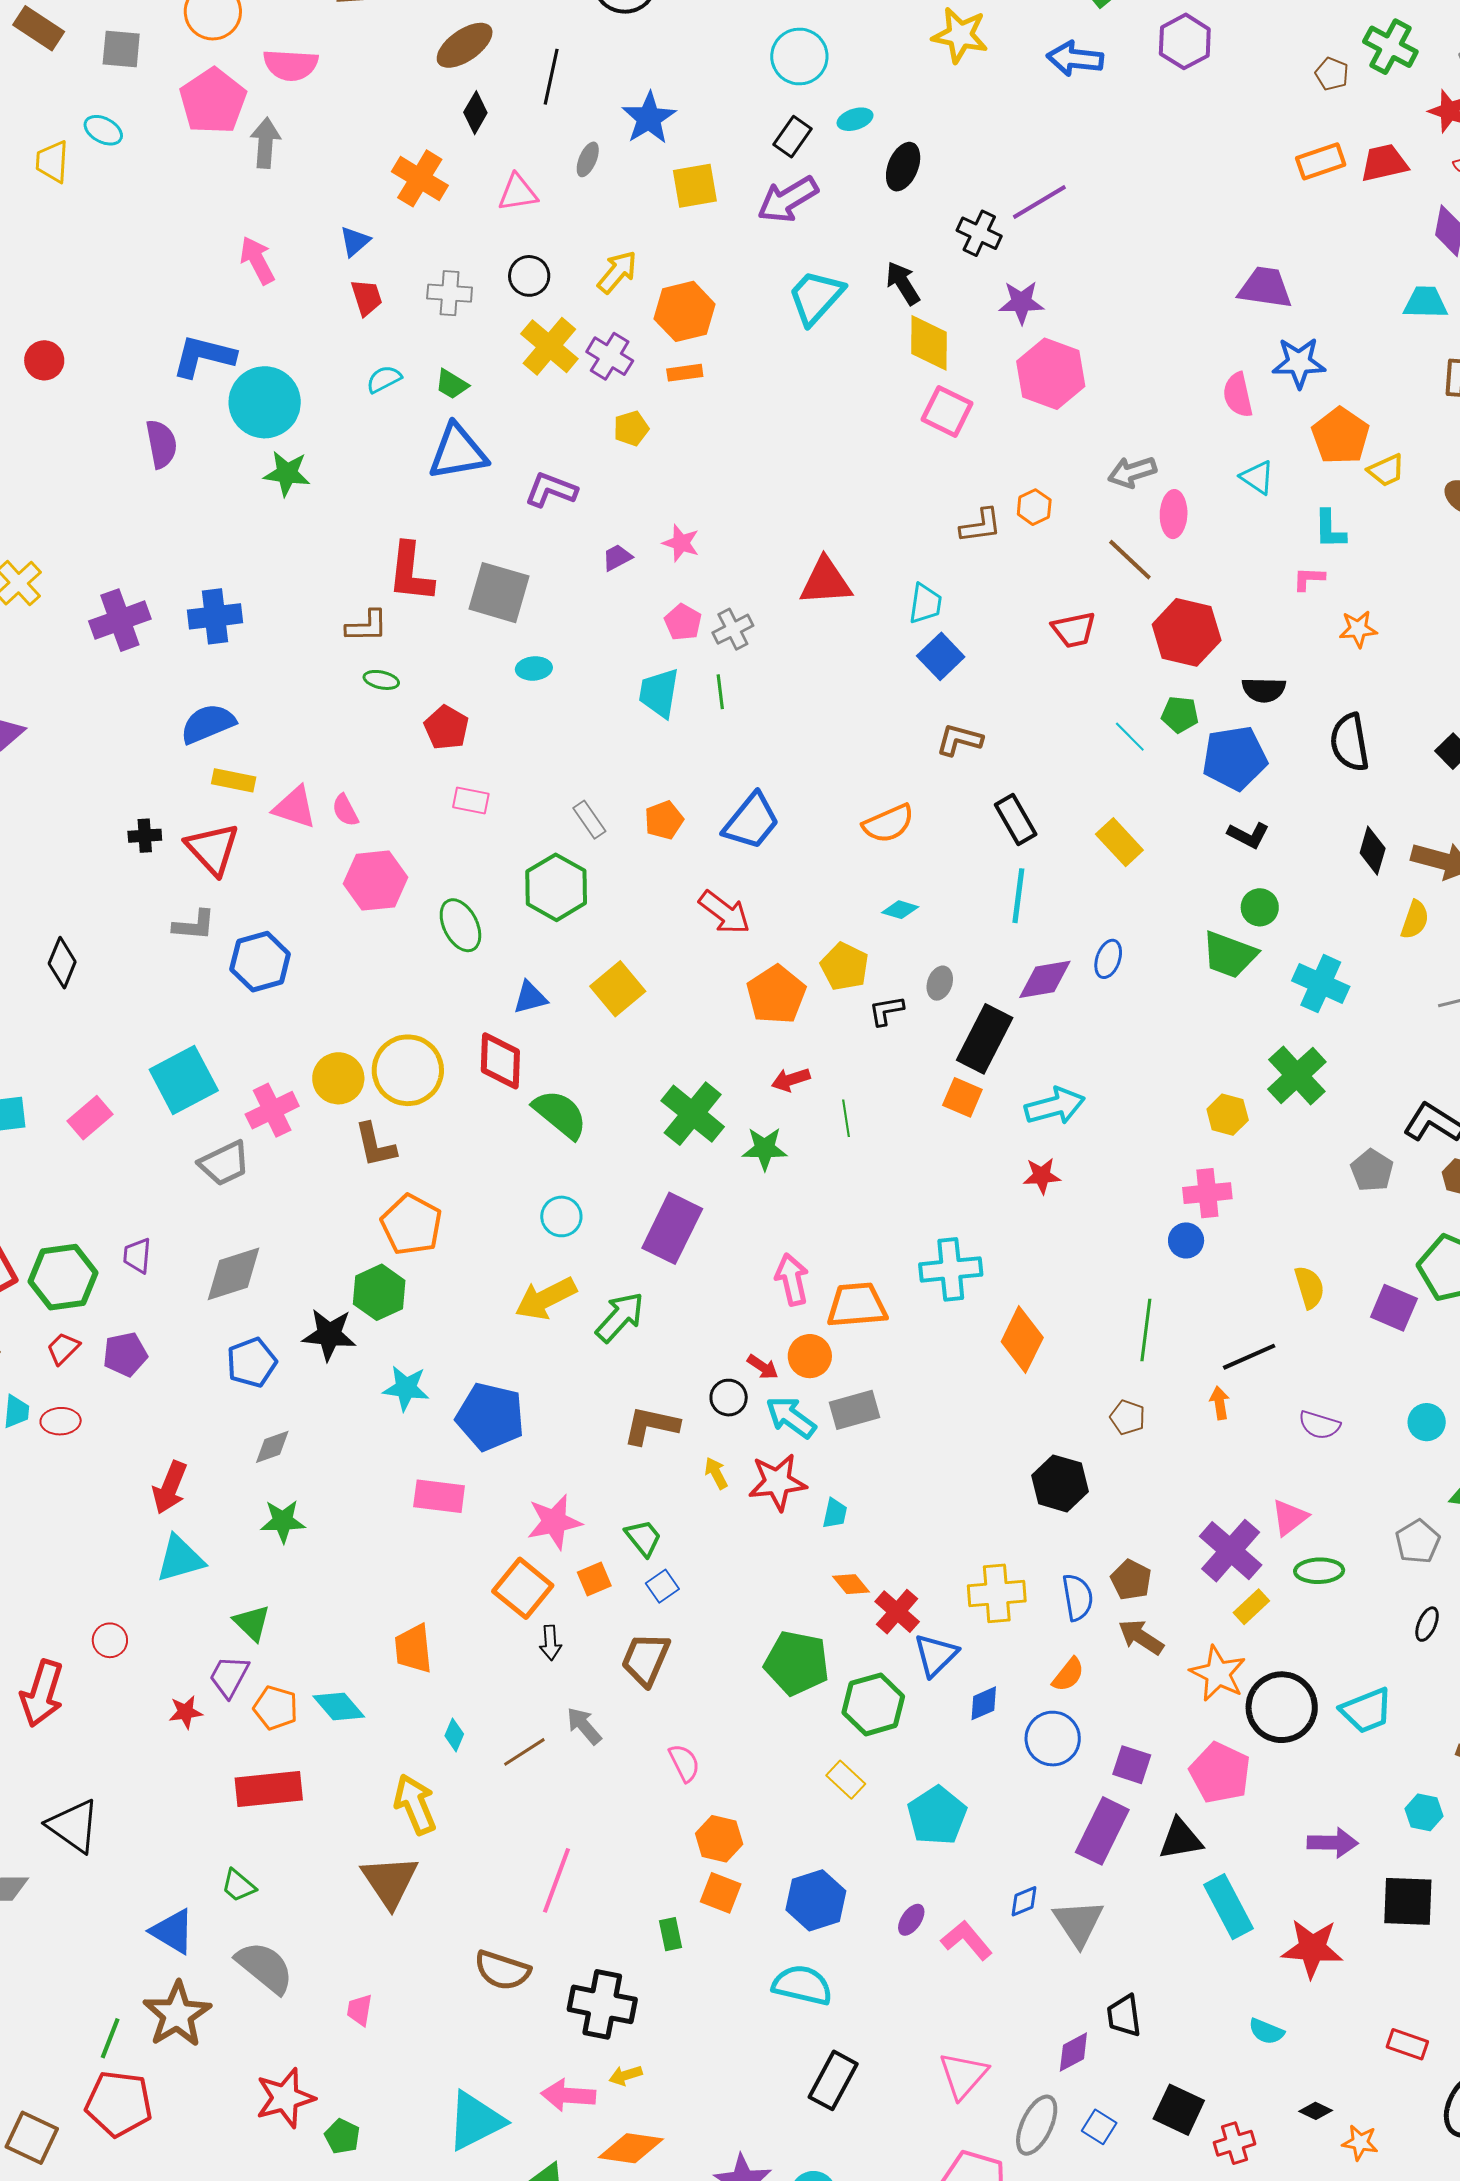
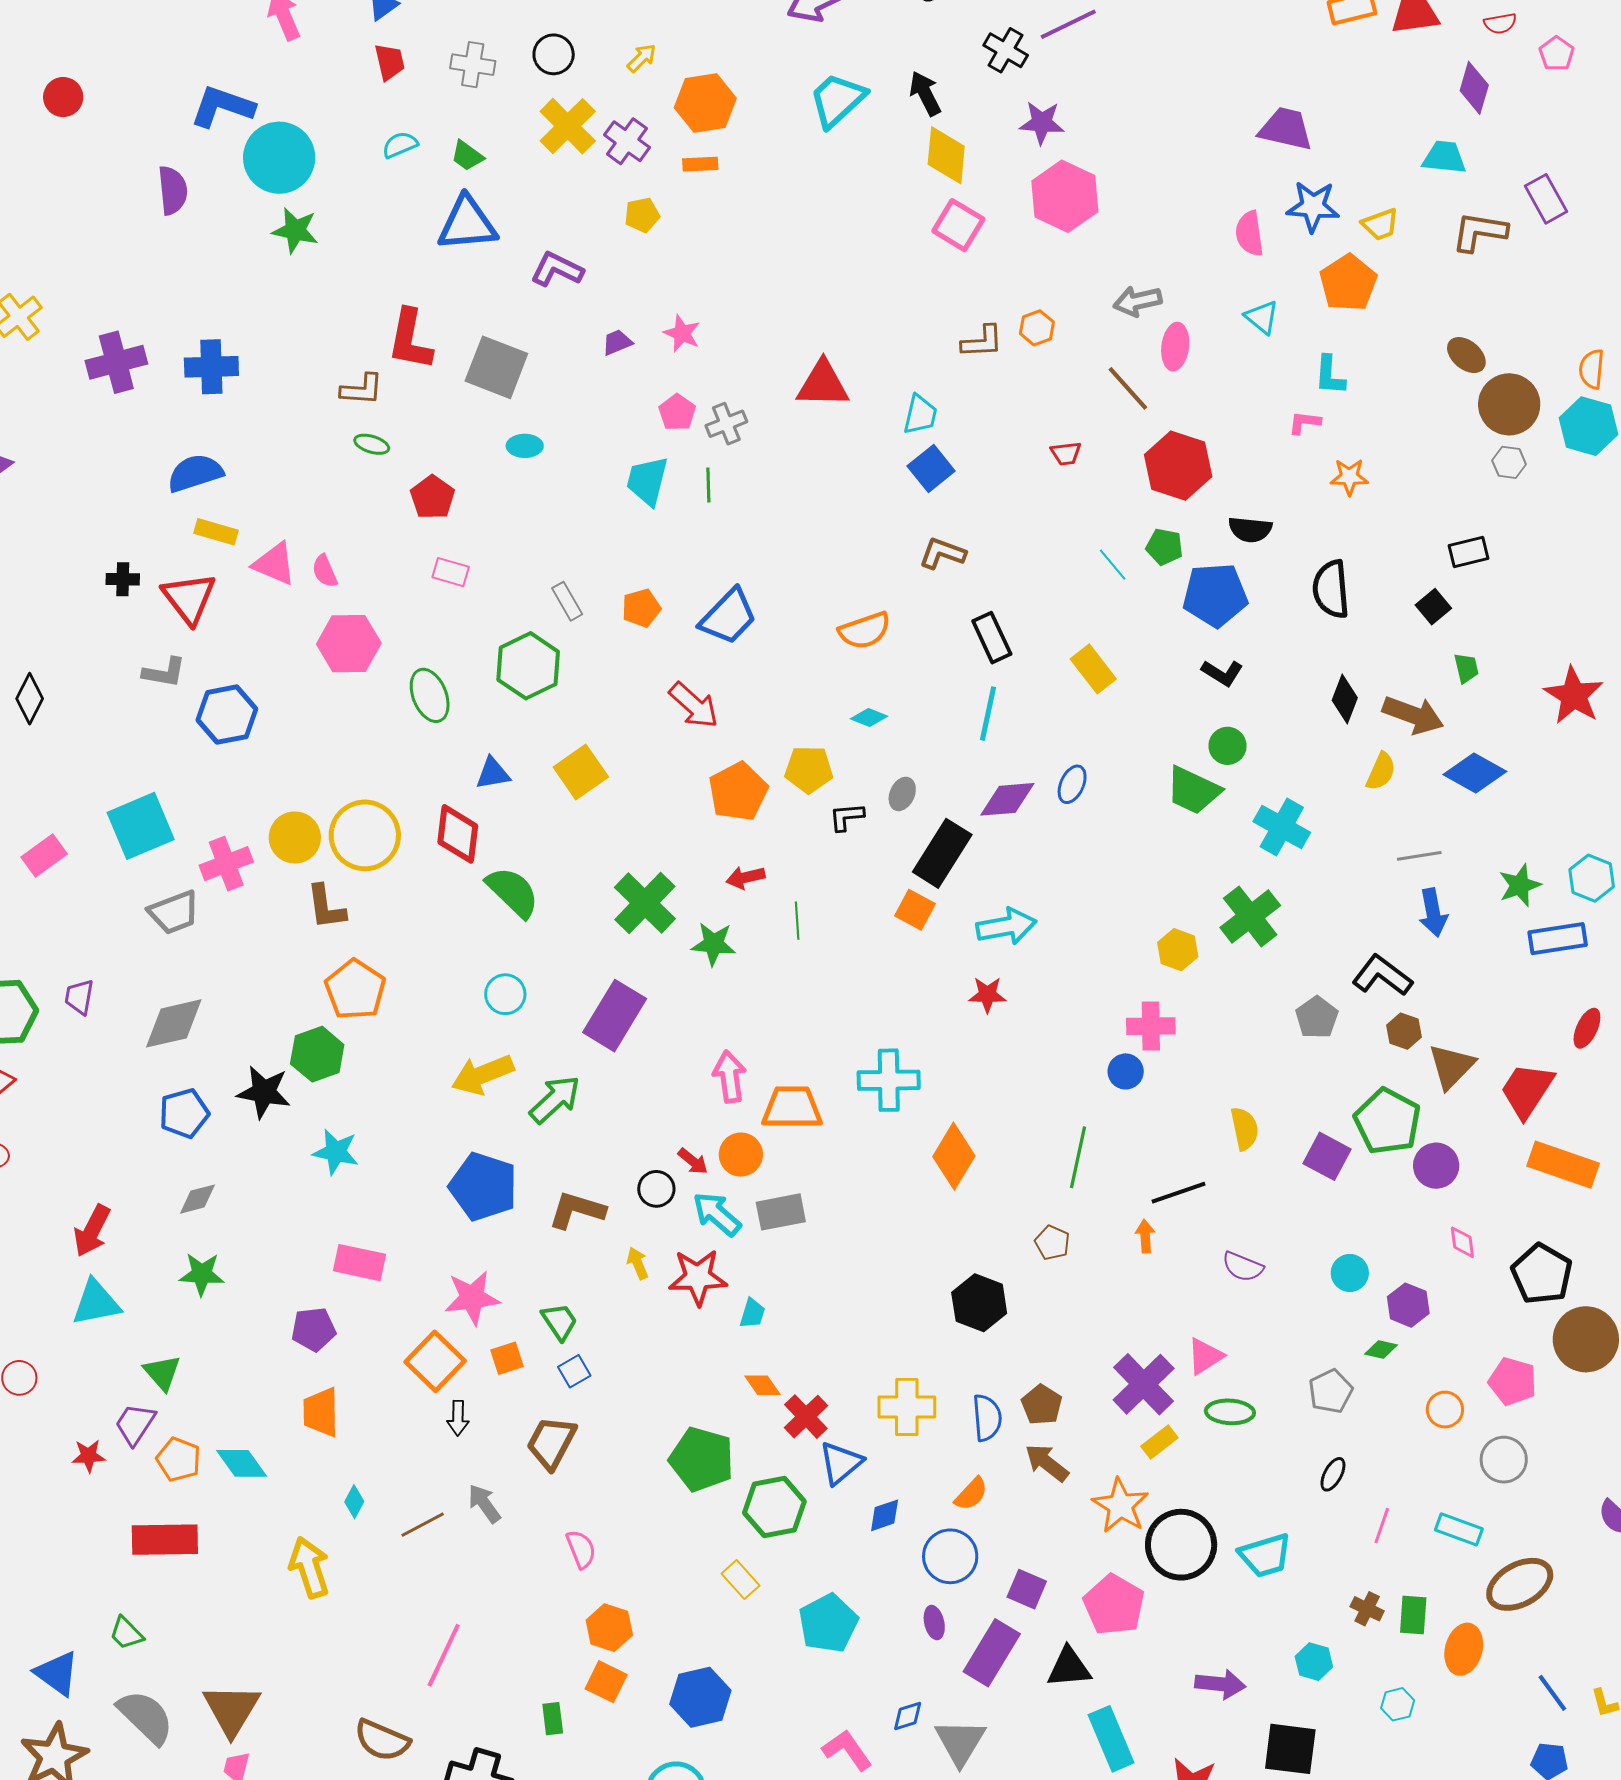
yellow arrow: (617, 272) -> (642, 58), size x0.7
yellow trapezoid: (1386, 470) -> (1380, 224), moved
red trapezoid: (1074, 630) -> (1066, 453), size x0.7
yellow pentagon: (845, 967) -> (809, 769), turned -30
purple pentagon: (125, 1354) -> (314, 1329), moved
blue pentagon: (490, 1417) -> (483, 1187), moved
brown triangle: (390, 1881) -> (232, 1710), moved
purple ellipse: (911, 1920) -> (934, 1623), moved, turned -52

